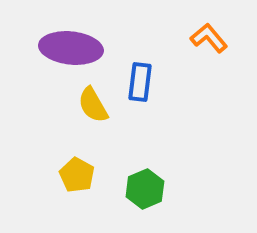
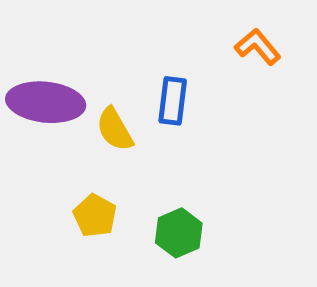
purple ellipse: (71, 48) -> (46, 102), moved

